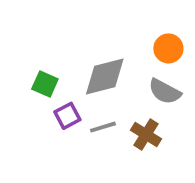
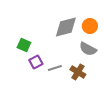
gray diamond: (105, 77) -> (66, 27), moved

